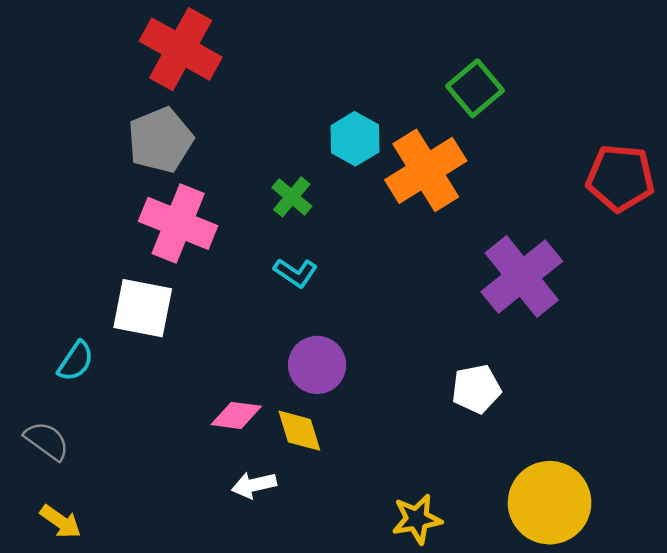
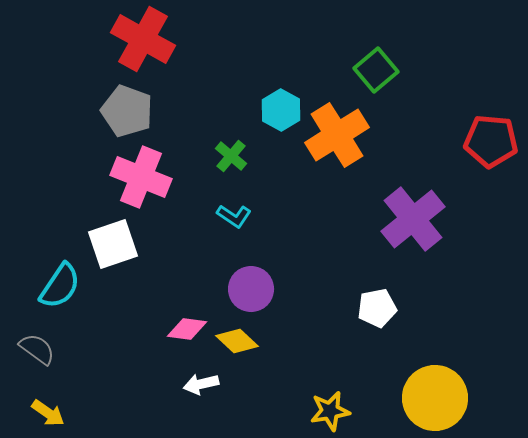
gray pentagon: (160, 140) -> (127, 111), turned -30
white square: (143, 308) -> (113, 244), turned -30
cyan semicircle: (76, 361) -> (60, 286), size x1.4
yellow diamond: (299, 431) -> (237, 341), turned -30

